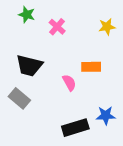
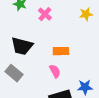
orange rectangle: (91, 67) -> (61, 51), moved
pink semicircle: (69, 83) -> (55, 71), moved

